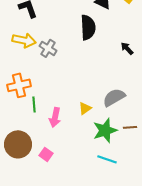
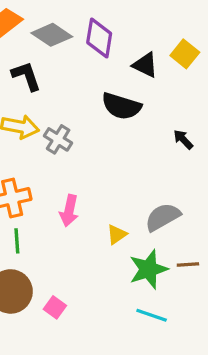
black semicircle: (88, 27) -> (121, 106), turned 110
green line: (34, 104) -> (17, 241), moved
pink arrow: (55, 117) -> (69, 211), moved

